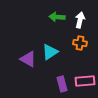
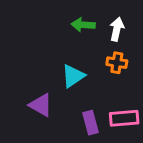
purple triangle: (28, 59) -> (41, 105), moved

